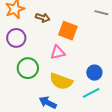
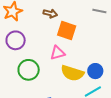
brown arrow: (43, 18) -> (50, 13), moved
yellow semicircle: (61, 81) -> (72, 73), moved

